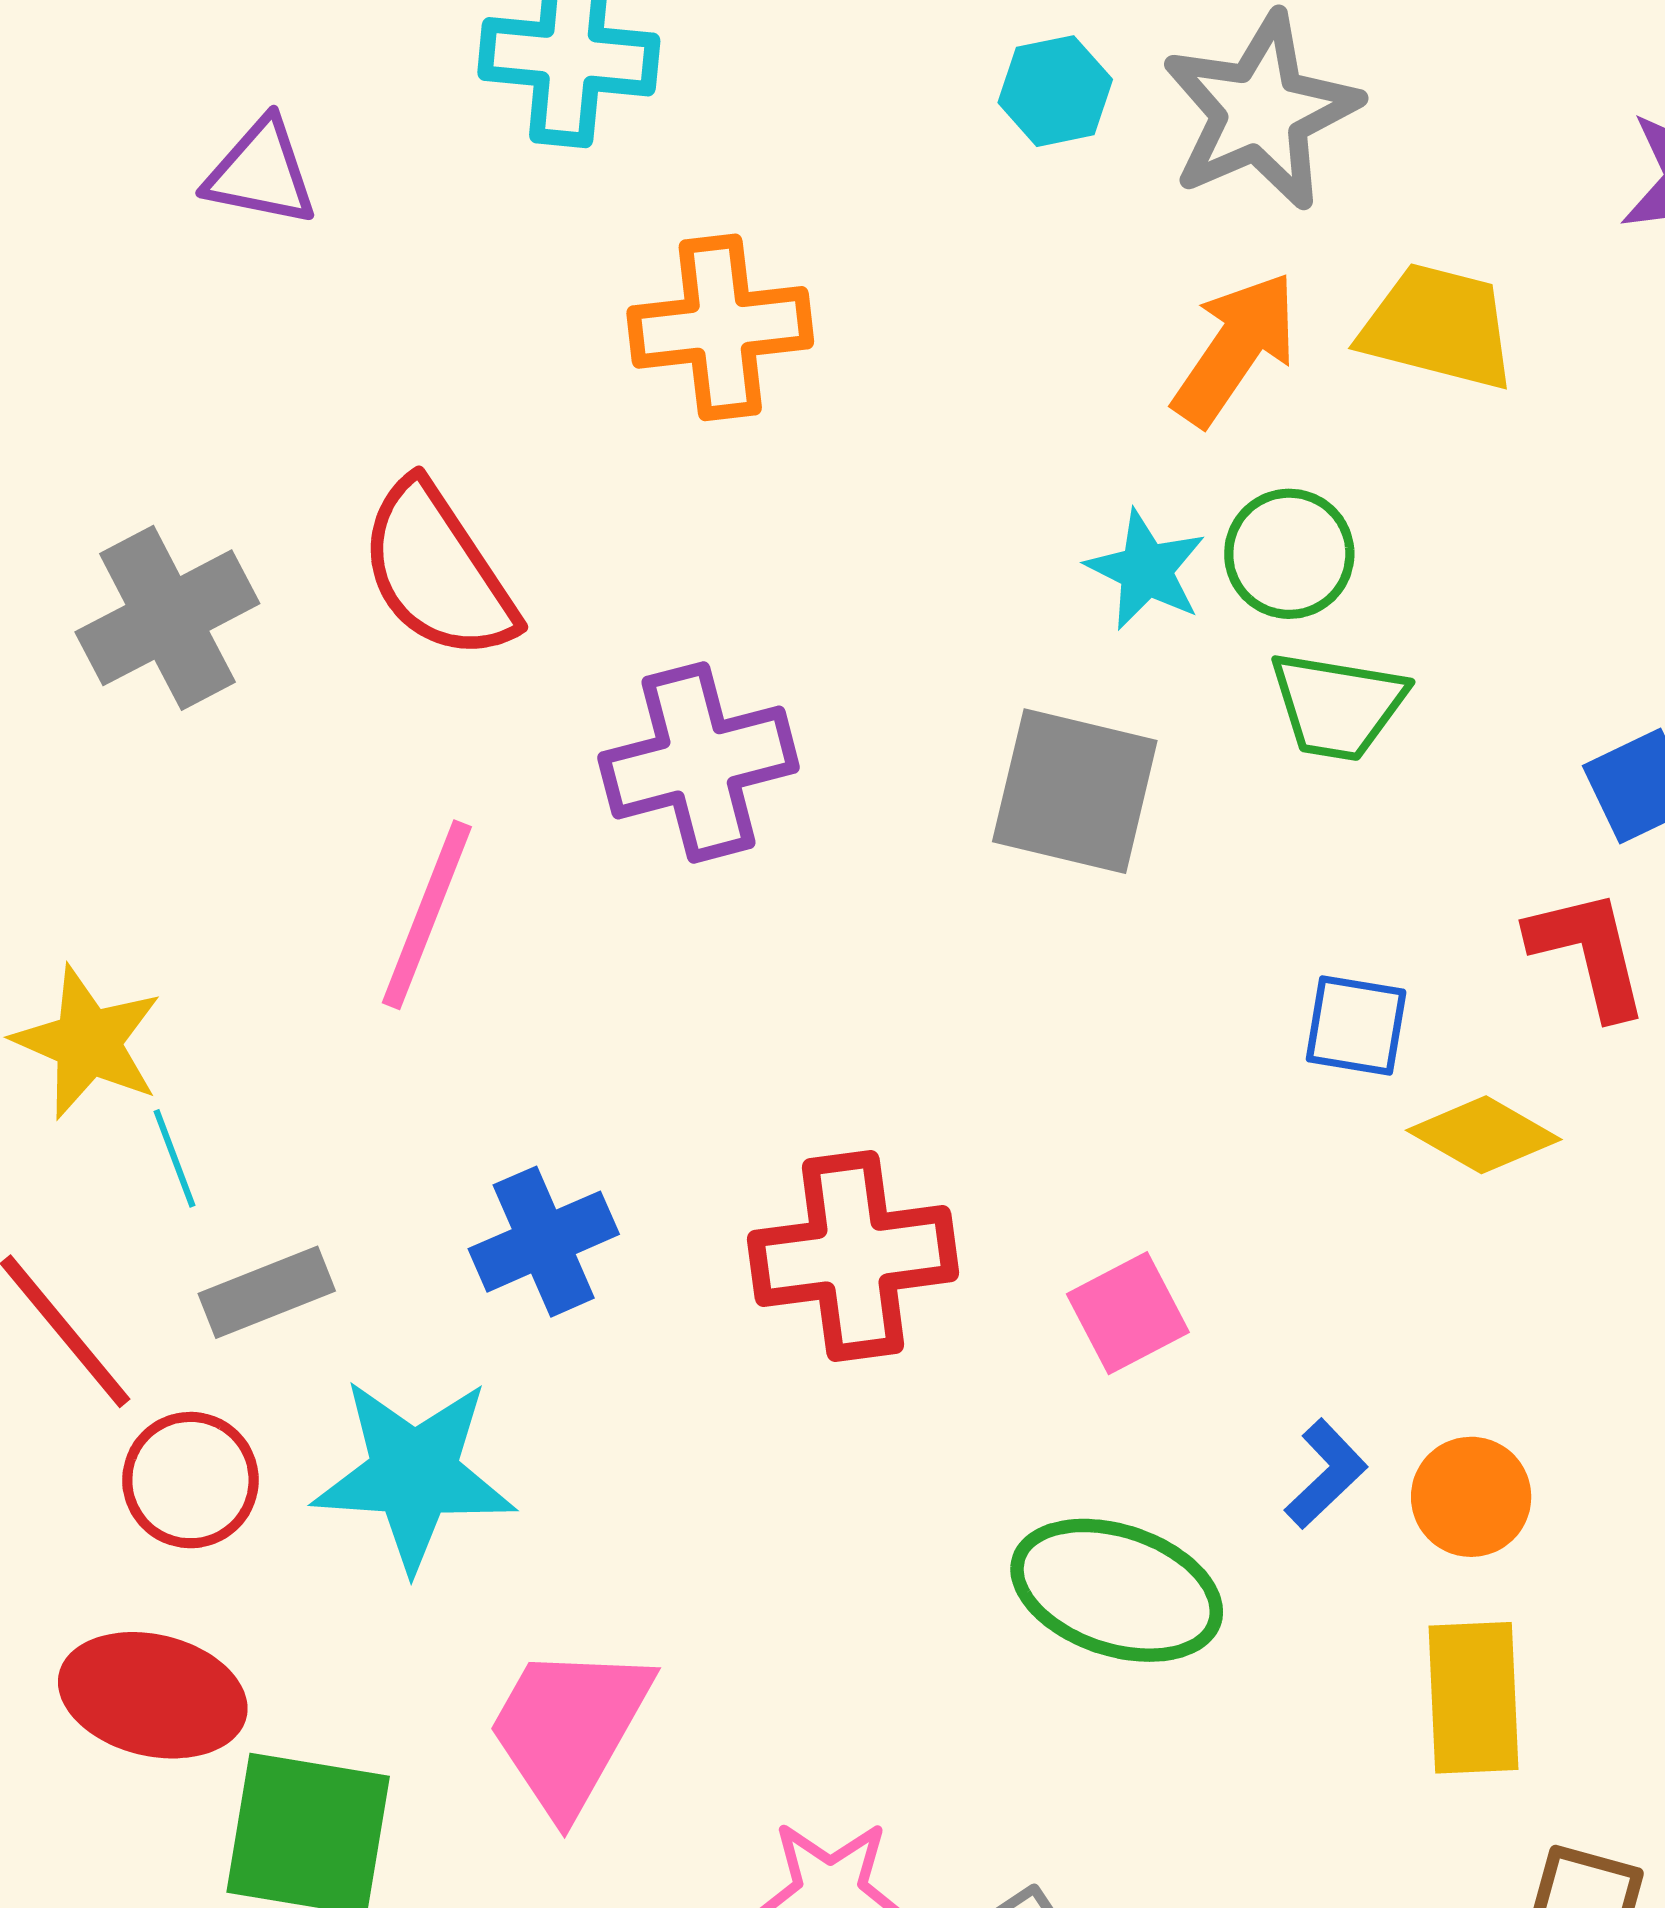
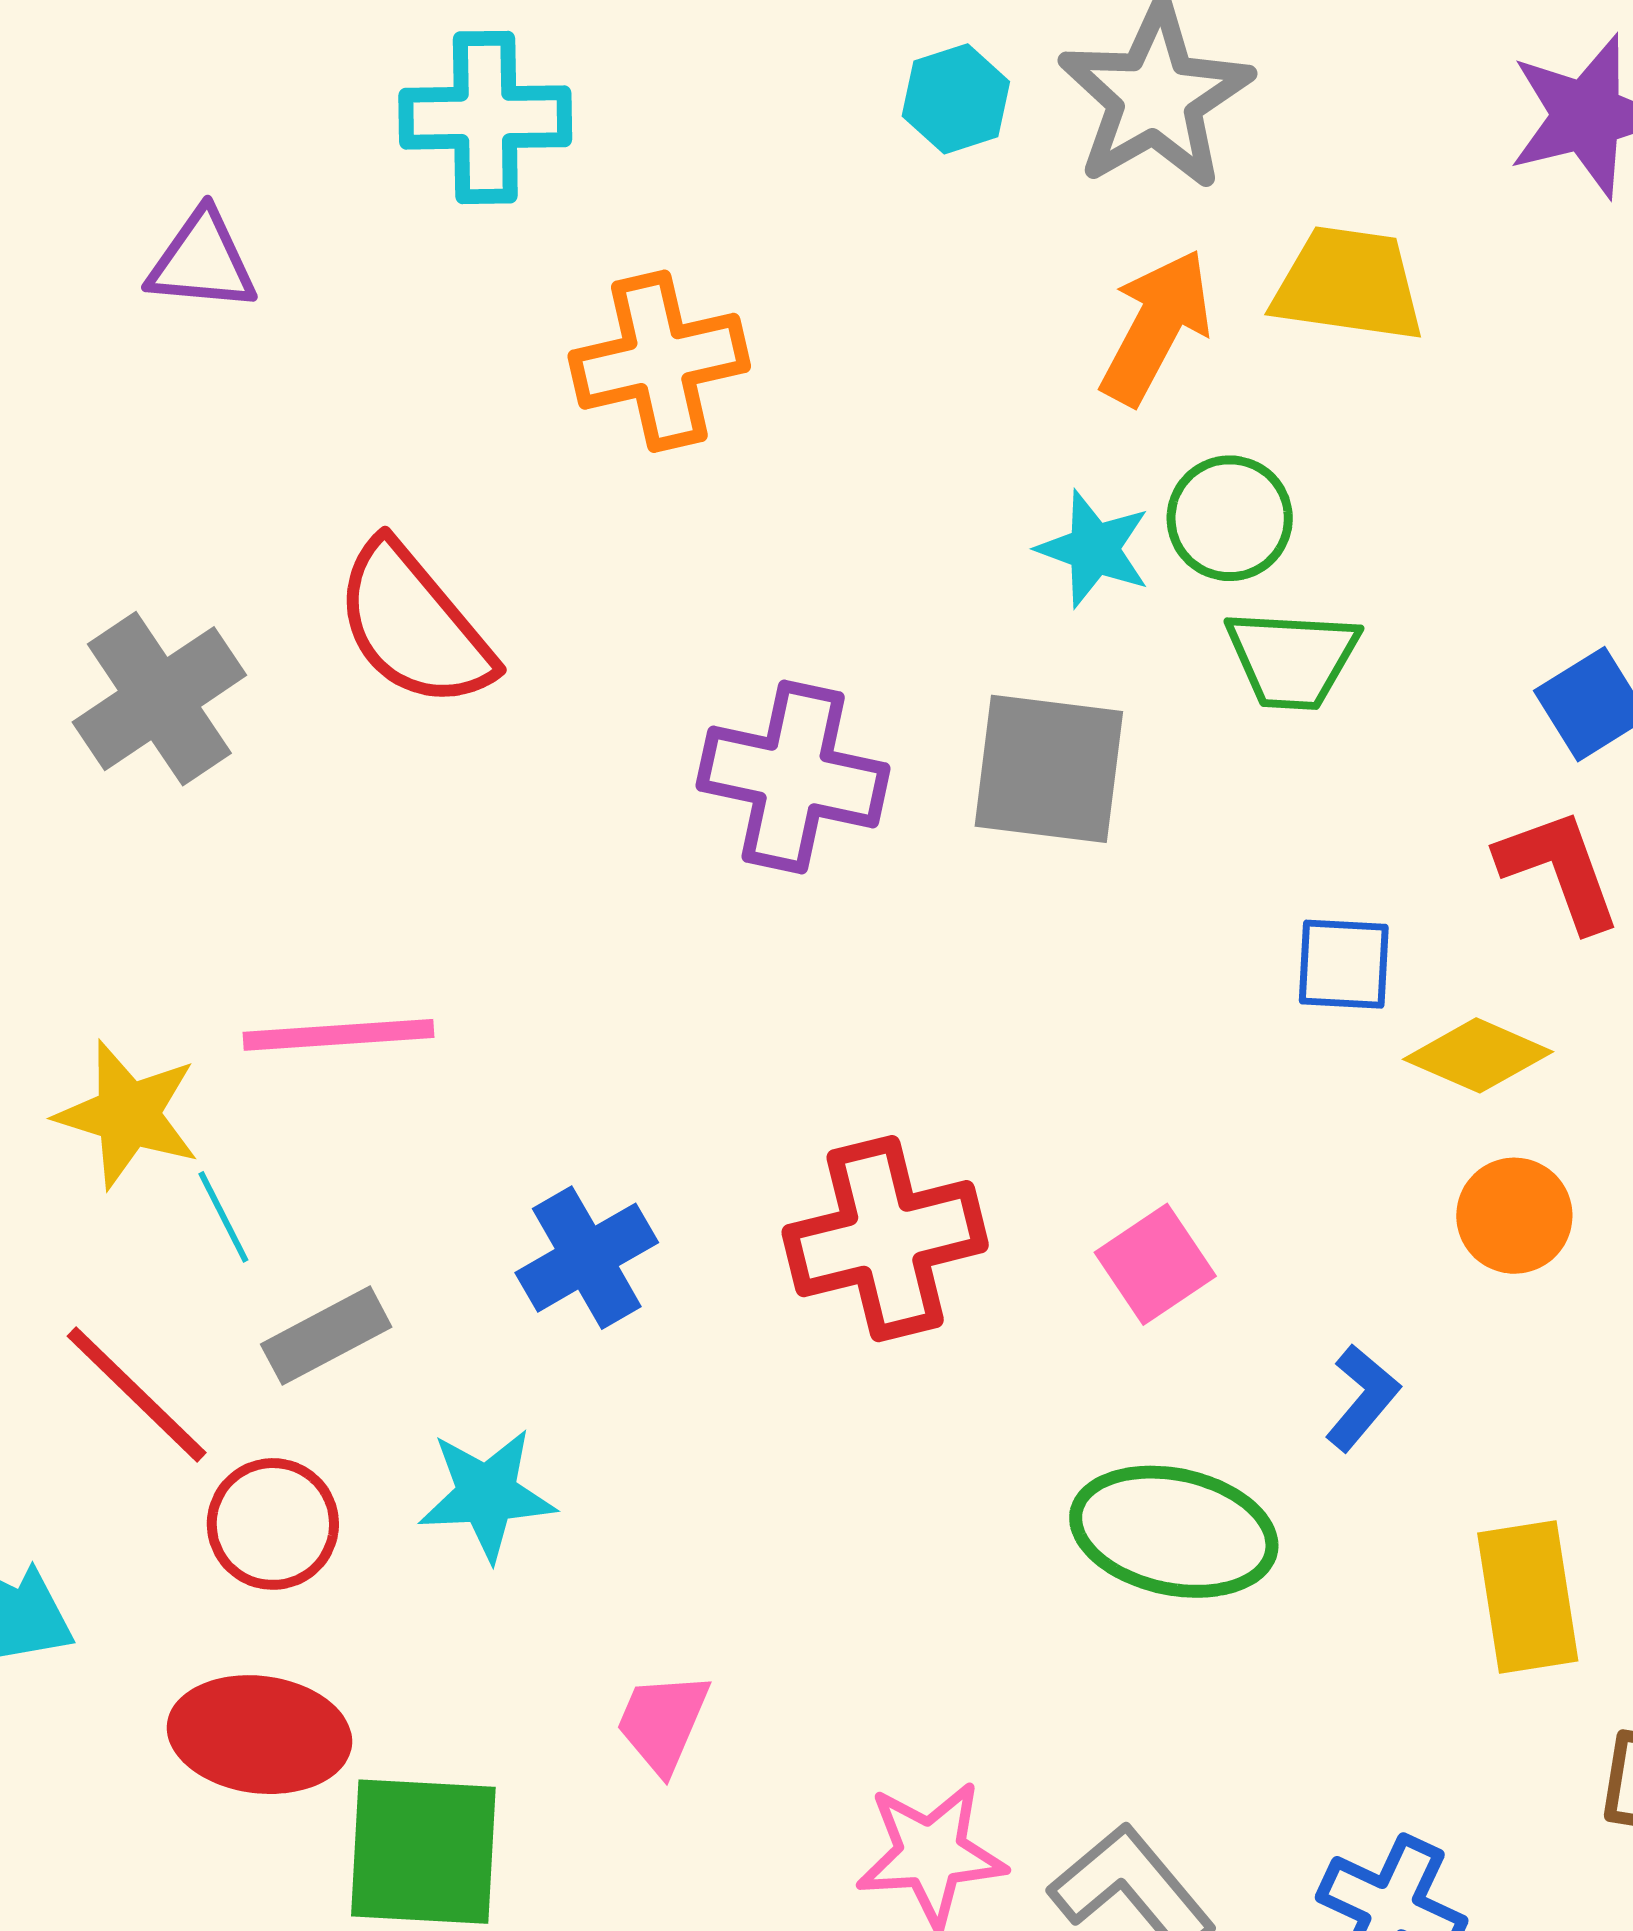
purple cross: (699, 762) -> (793, 777), moved, turned 33
pink line: (427, 915) -> (338, 1035), moved, turned 71
cyan star: (414, 1474) -> (487, 1495), size x0.7
orange circle: (1471, 1497) -> (1514, 1216), moved
pink trapezoid: (569, 1728) -> (663, 1722), size x0.6

